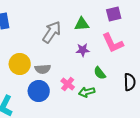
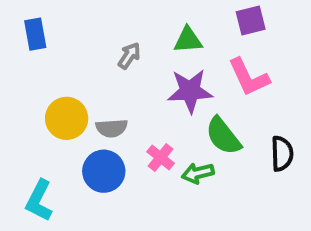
gray arrow: (52, 32) -> (129, 56), size x0.6
purple star: (83, 50) -> (190, 91), size x1.6
green semicircle: (100, 73) -> (223, 136), size x1.5

